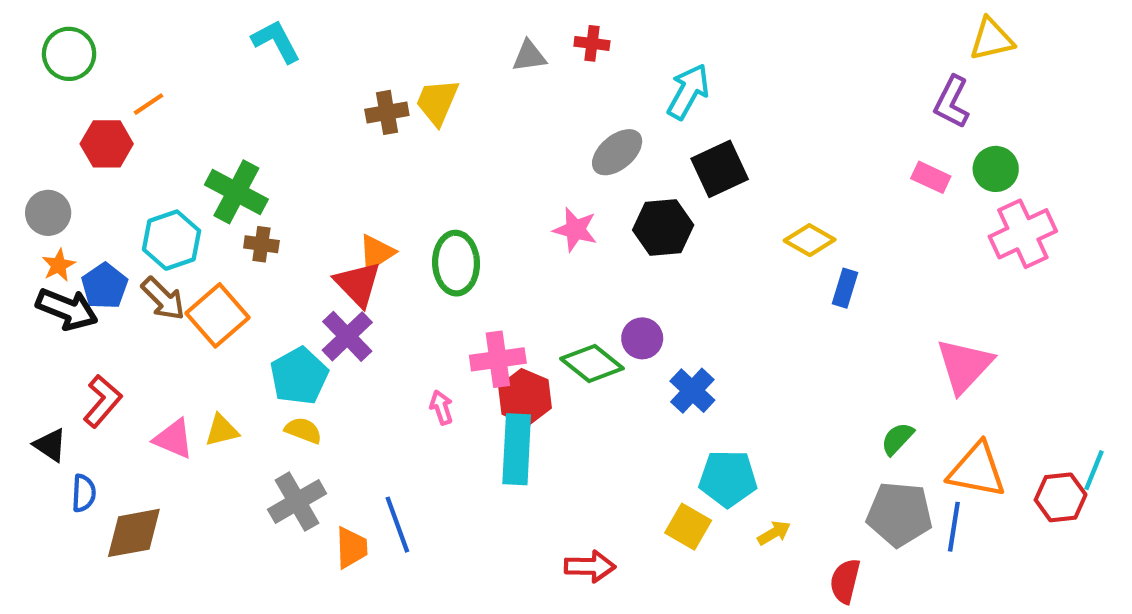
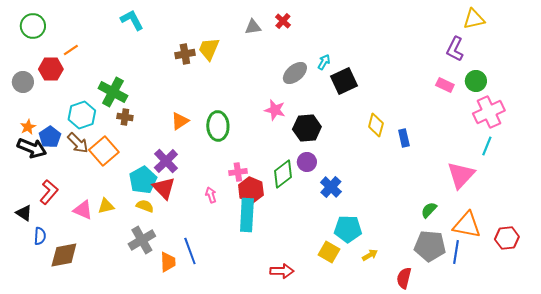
red cross: (592, 43) -> (283, 21), turned 35
cyan arrow: (688, 92) -> (324, 62), moved, size x0.6
gray circle: (48, 213) -> (23, 82), moved
black hexagon: (663, 228) -> (307, 128), moved
yellow diamond: (810, 240) -> (376, 125), moved, turned 75
red triangle: (358, 284) -> (164, 188), moved
blue rectangle: (845, 288) -> (404, 138), turned -30
pink cross: (498, 359) -> (238, 172), size x0.7
green diamond: (592, 363) -> (283, 174), turned -76
cyan line: (1094, 470) -> (487, 146), moved

